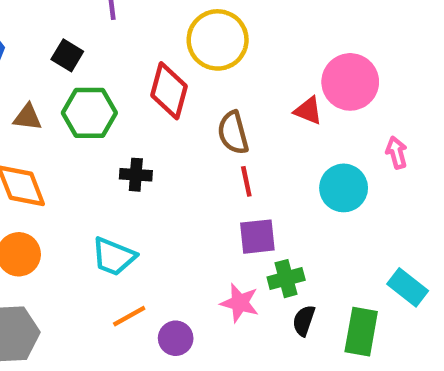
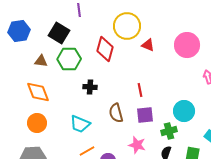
black square: (67, 55) -> (59, 33), size x1.5
red triangle: (308, 111) -> (148, 45), moved
brown semicircle: (233, 133) -> (116, 113), moved
cyan circle: (344, 188) -> (184, 111), moved
green cross: (286, 279) -> (169, 131), moved

